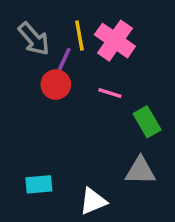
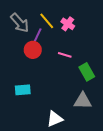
yellow line: (79, 36) -> (47, 21), turned -30
pink cross: (115, 41) -> (68, 24), size x0.6
cyan rectangle: (39, 184) -> (23, 90), moved

